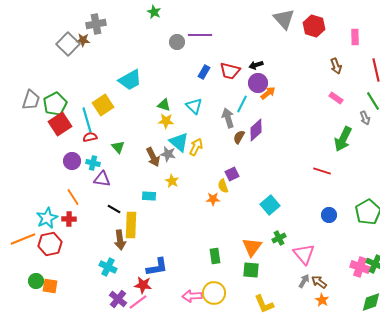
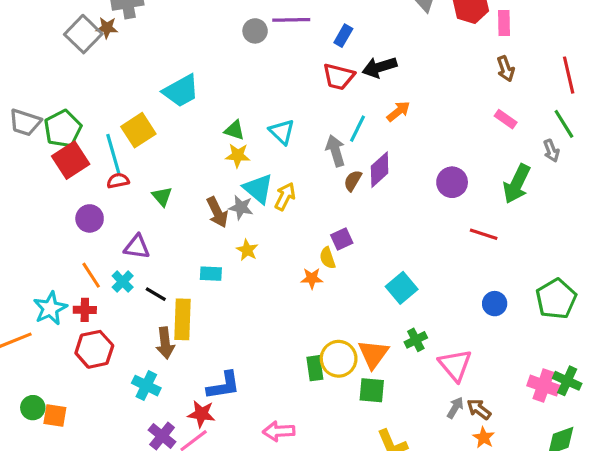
pink rectangle: (355, 37) -> (504, 23), moved
black arrow: (256, 65) -> (380, 67), size x1.5
blue rectangle: (204, 72) -> (343, 36), moved
purple circle: (258, 83) -> (452, 182), moved
gray trapezoid: (31, 100) -> (25, 122), turned 90
cyan cross: (93, 163) -> (123, 282), moved, turned 32
red hexagon: (50, 244) -> (94, 349), moved
yellow circle: (214, 293) -> (339, 359), moved

